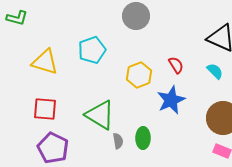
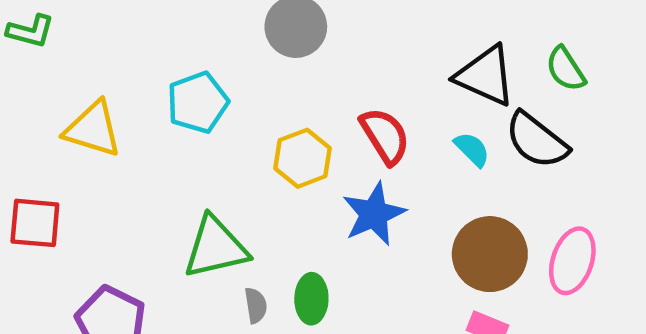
red semicircle: (176, 65) -> (385, 136), size x1.5
red square: (45, 109) -> (35, 223), moved
green triangle: (100, 115) -> (216, 247), turned -44

